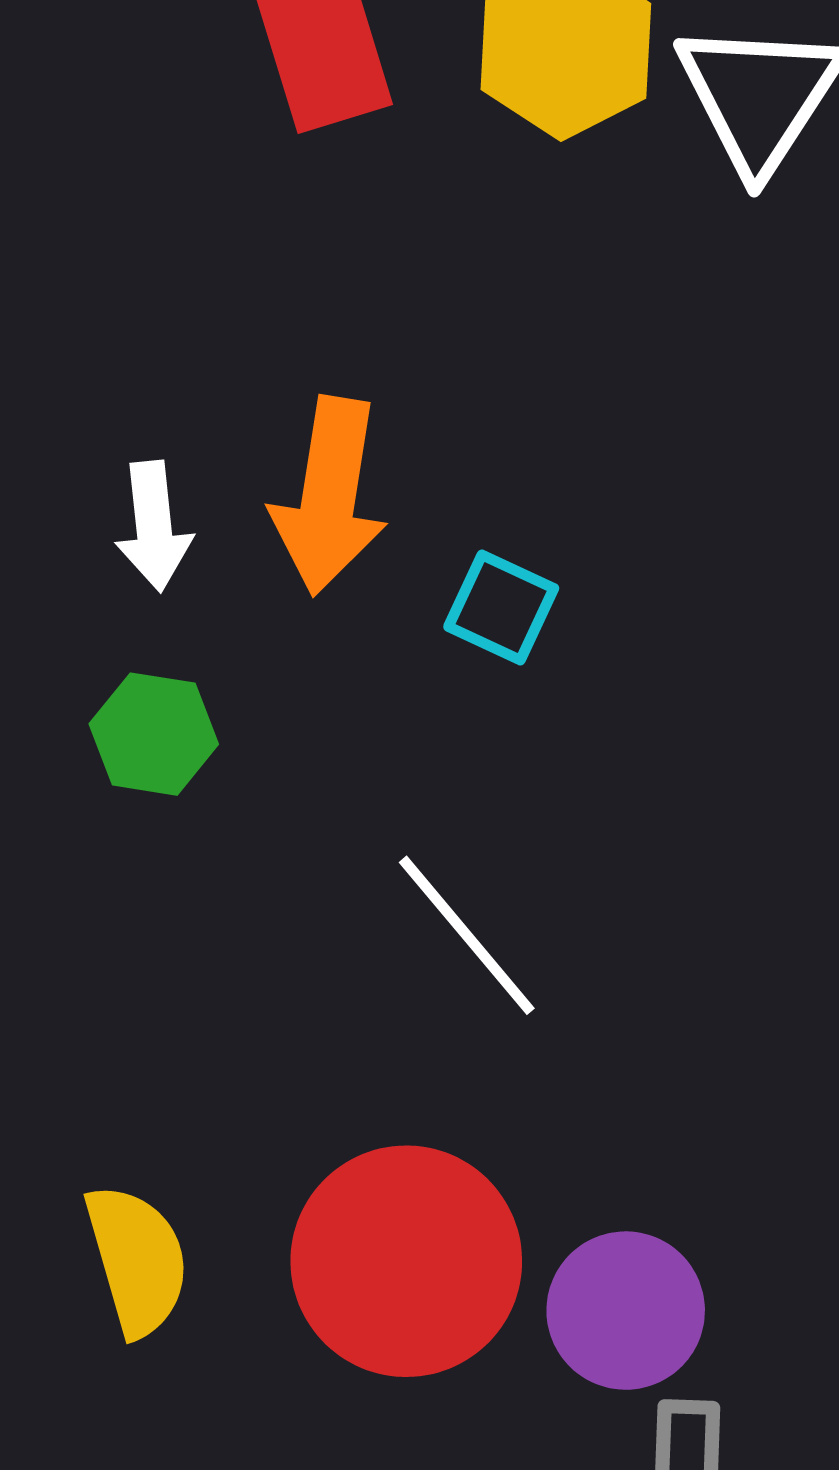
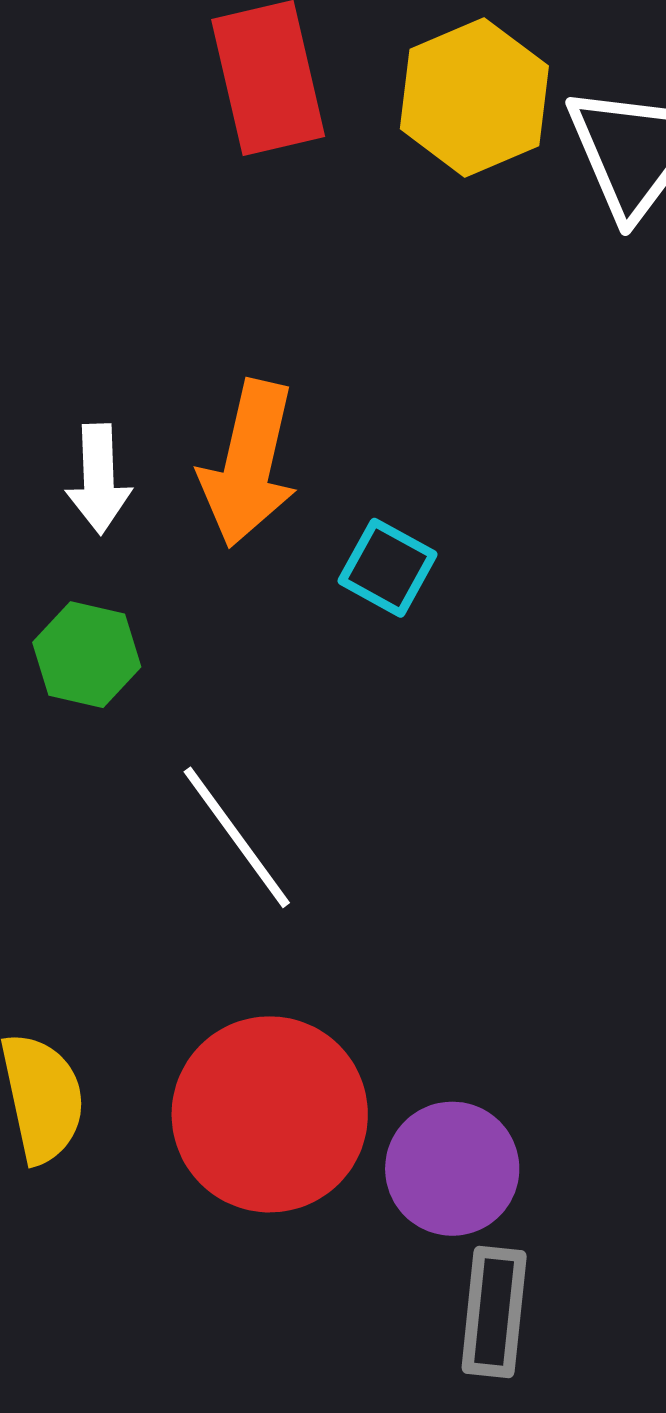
white line: (467, 935) -> (237, 837), moved

